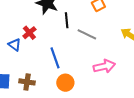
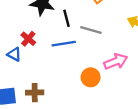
blue line: (55, 58) -> (64, 44), moved, turned -70
orange circle: (65, 83) -> (91, 77), moved

